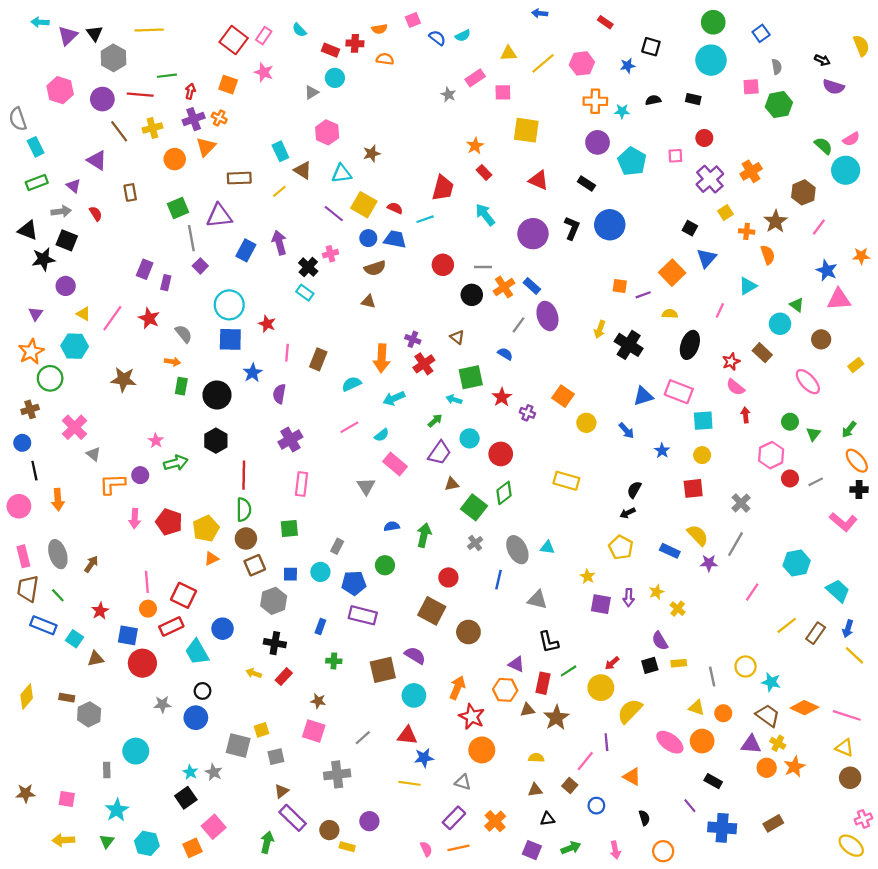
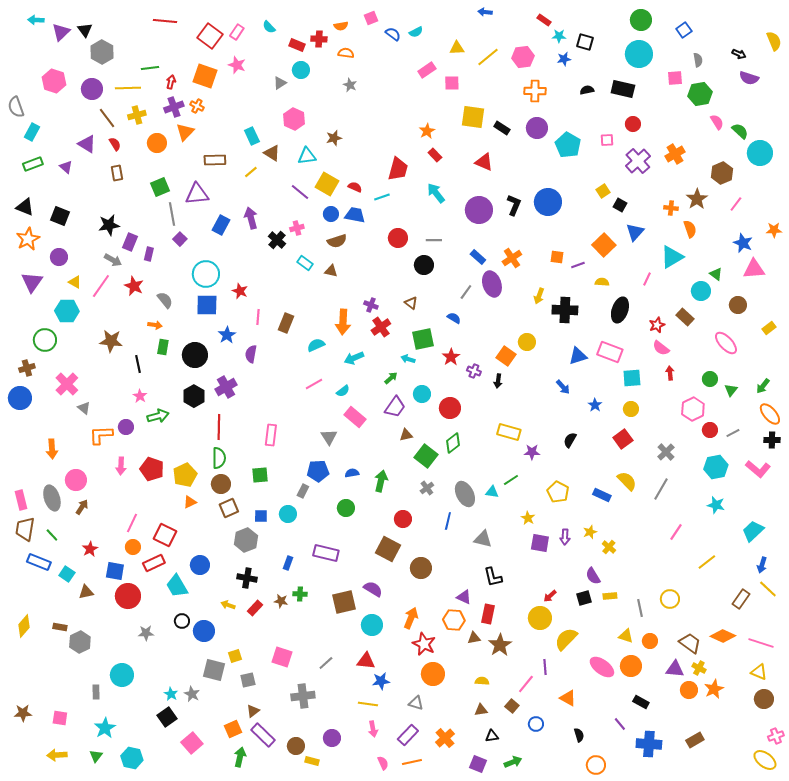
yellow line: (149, 30) -> (128, 88), moved
orange square: (228, 85) -> (205, 76), size x1.4
red line: (140, 95) -> (165, 21), moved
gray star: (448, 95) -> (350, 85), moved
black rectangle: (693, 99) -> (623, 89), size x1.6
cyan star: (622, 111) -> (559, 36), moved
pink semicircle: (851, 139) -> (717, 122), moved, turned -91
cyan rectangle: (36, 147) -> (32, 132), turned 54
black rectangle: (586, 184) -> (502, 128), moved
gray arrow: (61, 211) -> (113, 260), moved, turned 36
yellow square: (725, 213) -> (603, 191), moved
red semicircle: (96, 214) -> (115, 144), moved
black star: (43, 259) -> (109, 225), moved
cyan triangle: (748, 286) -> (672, 257), size x1.4
orange cross: (504, 287) -> (512, 258), moved
cyan rectangle: (305, 293) -> (305, 263), moved
purple triangle: (36, 314) -> (32, 282), size x1.6
black cross: (629, 345) -> (565, 310), turned -30
orange star: (31, 352) -> (28, 239), moved
yellow circle: (586, 423) -> (527, 342), moved
purple cross: (290, 440) -> (226, 387), moved
blue circle: (22, 443) -> (20, 398), size x1.5
black line: (34, 471) -> (138, 364), moved
red square: (693, 488) -> (623, 439), turned -30
pink circle: (19, 506) -> (76, 480), moved
black arrow: (628, 513) -> (498, 381), moved, turned -56
purple star: (709, 563) -> (532, 452), moved
cyan hexagon: (797, 563) -> (716, 467), moved
pink line: (147, 582) -> (132, 523), turned 30
blue pentagon: (354, 583) -> (318, 471), moved
cyan trapezoid: (838, 591) -> (753, 531), turned -85
brown rectangle: (816, 633) -> (741, 599), moved
green line: (569, 671) -> (511, 480), moved
cyan star: (771, 682) -> (716, 505), moved
brown star: (318, 701) -> (281, 601), moved
blue circle: (196, 718) -> (204, 631), moved
orange square: (192, 848) -> (233, 729), moved
pink arrow: (615, 850) -> (373, 729), moved

